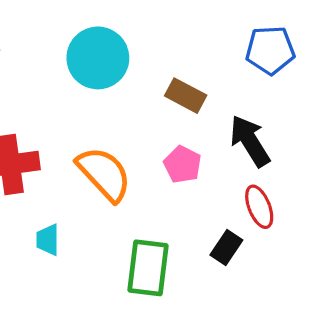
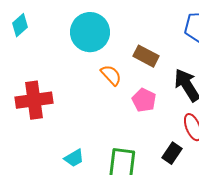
orange semicircle: (104, 174) -> (111, 75), moved, size x0.6
cyan trapezoid: (48, 240) -> (74, 158), moved, turned -120

